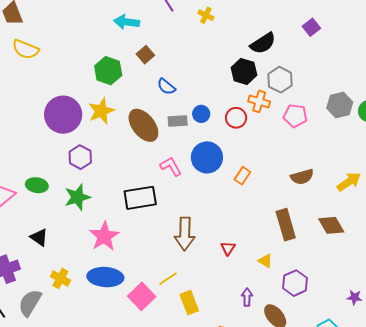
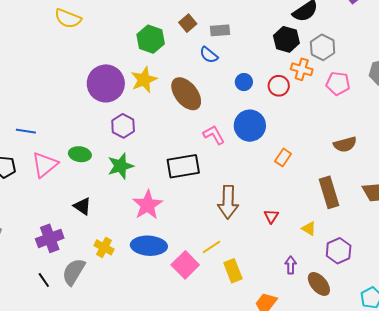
gray rectangle: (178, 121) -> (220, 30), moved
orange rectangle: (242, 176) -> (283, 157), moved

